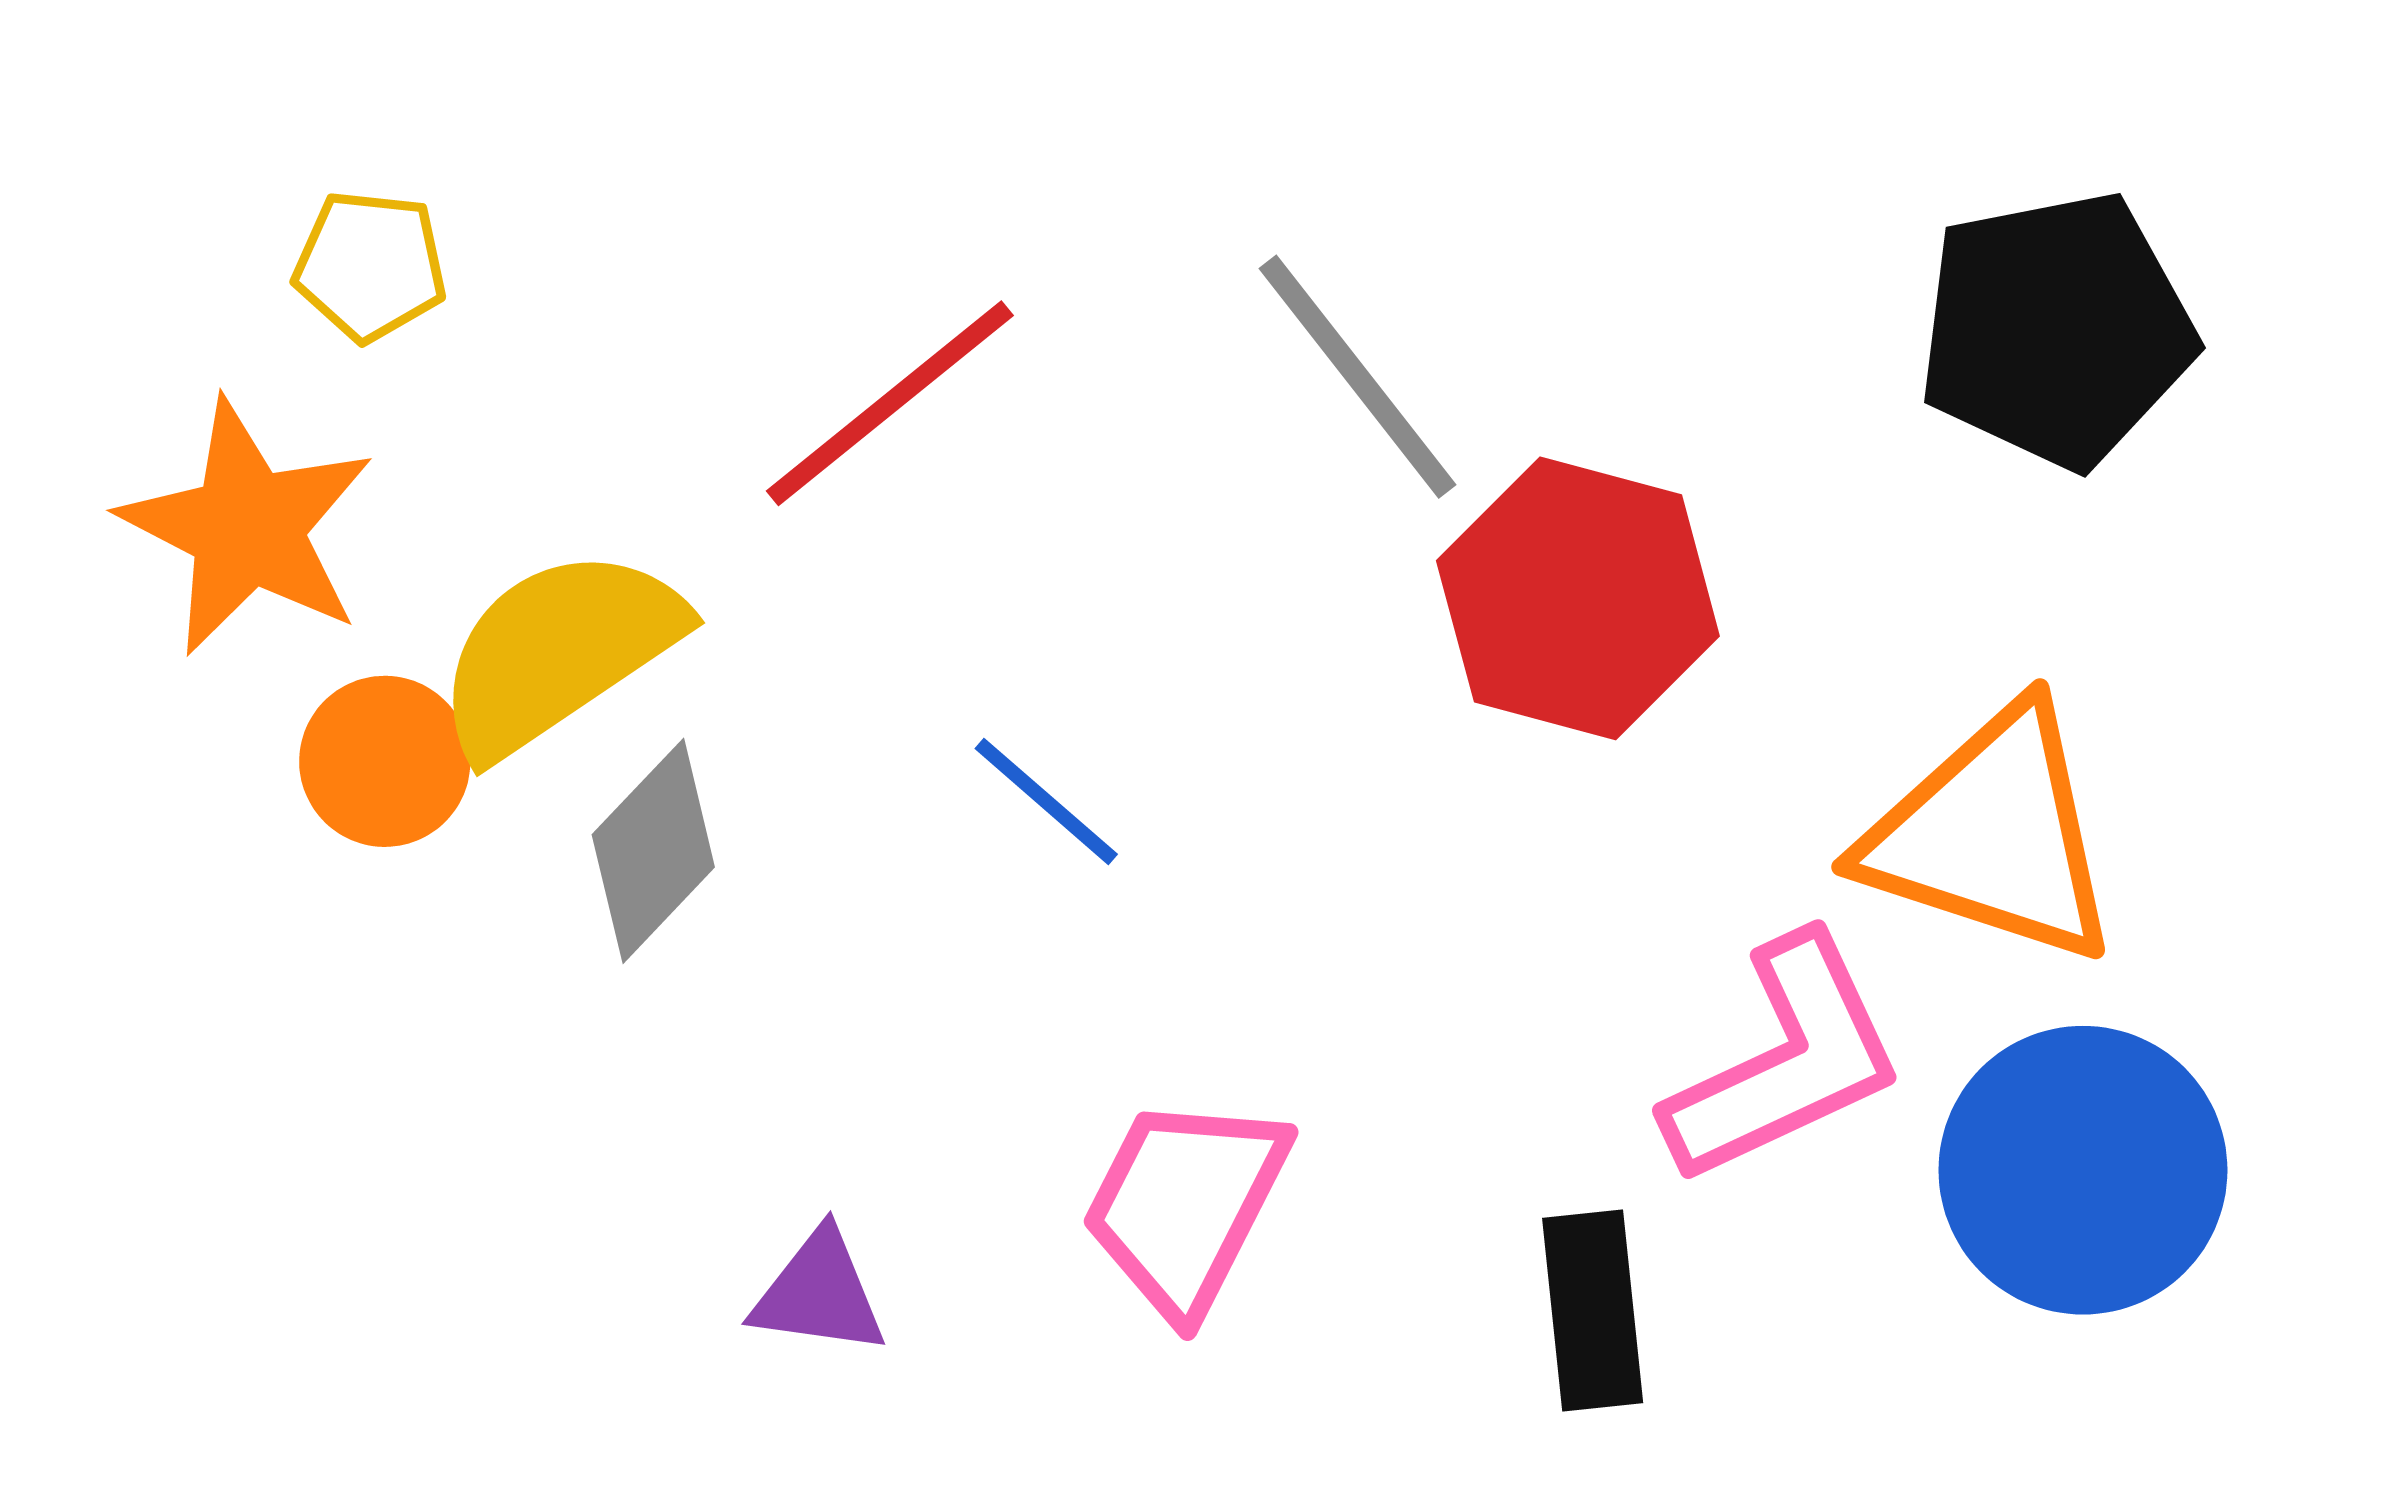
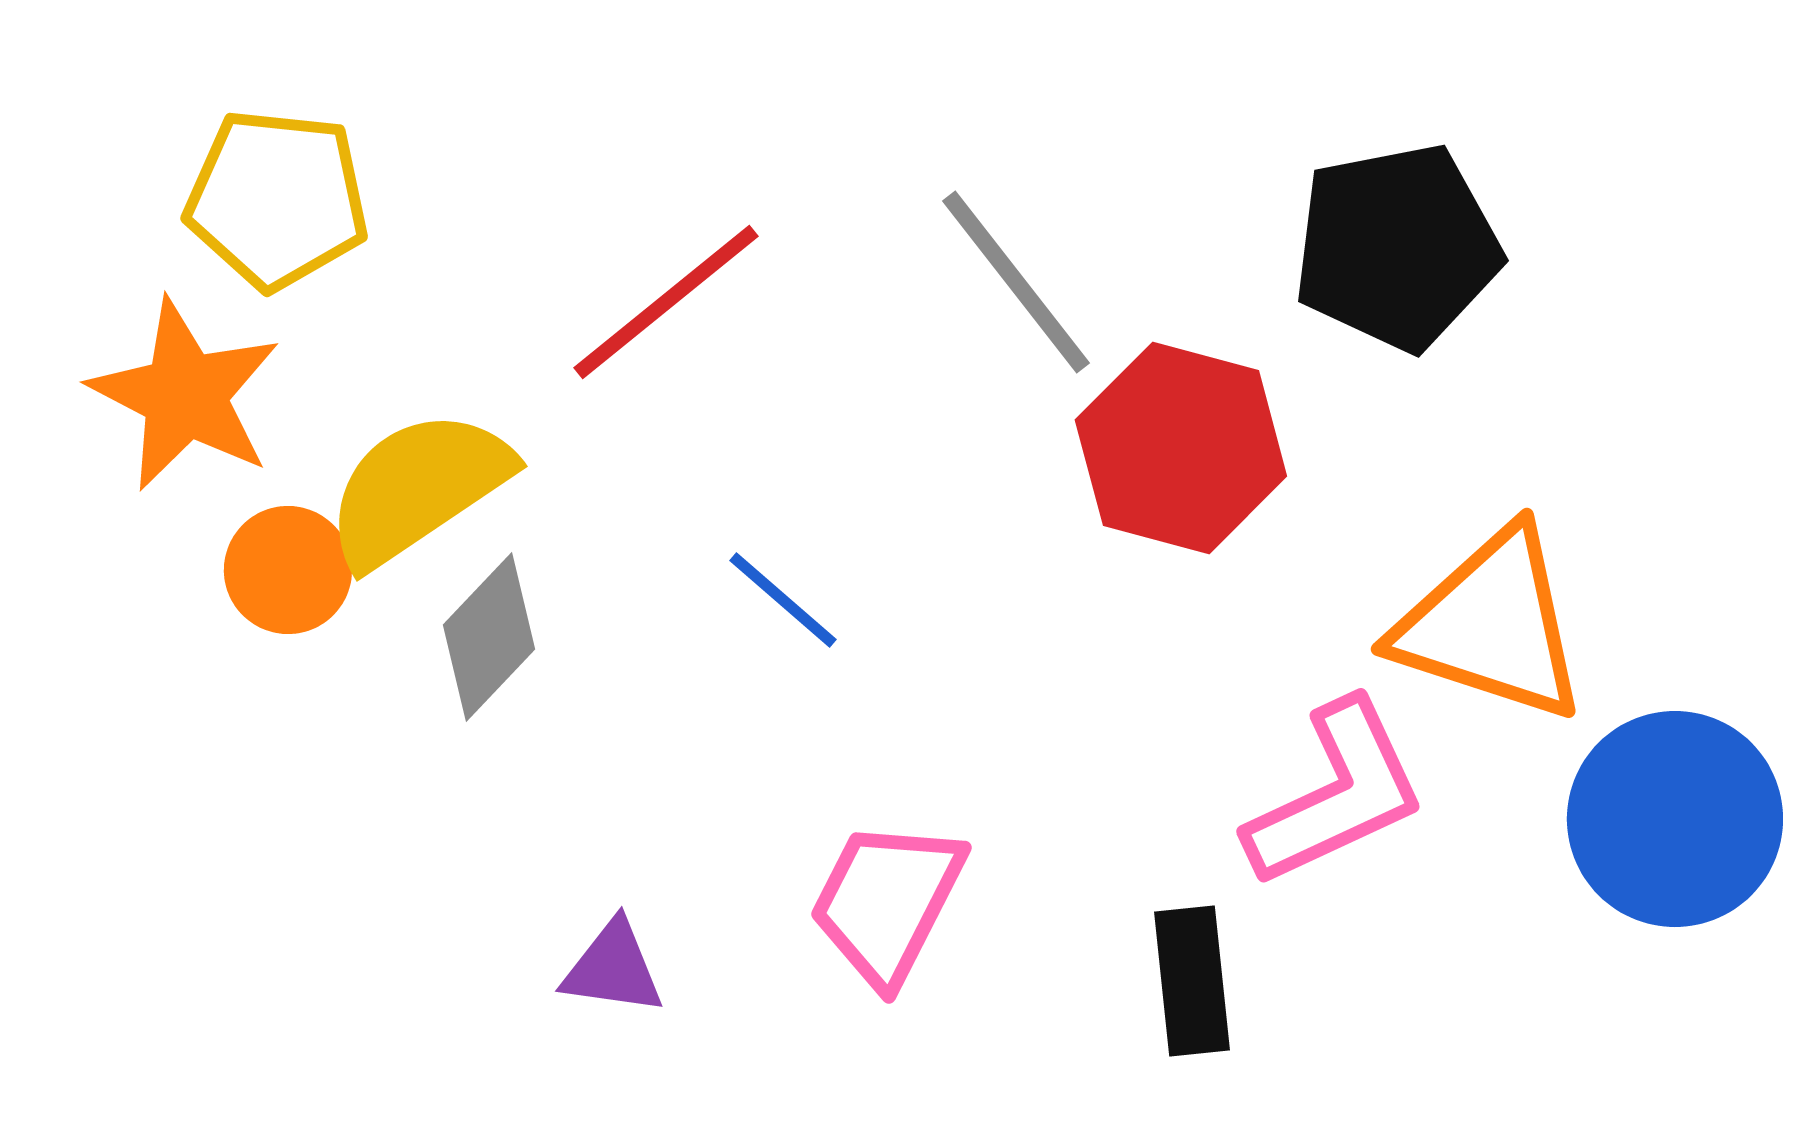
yellow pentagon: (370, 266) -> (277, 199), size x1.6
black pentagon: (2056, 330) -> (1397, 247), moved
blue circle: (2083, 1170) -> (1675, 819), moved

